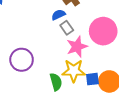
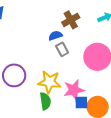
pink star: (77, 47) -> (74, 90), moved
yellow star: (74, 71) -> (49, 82), moved

